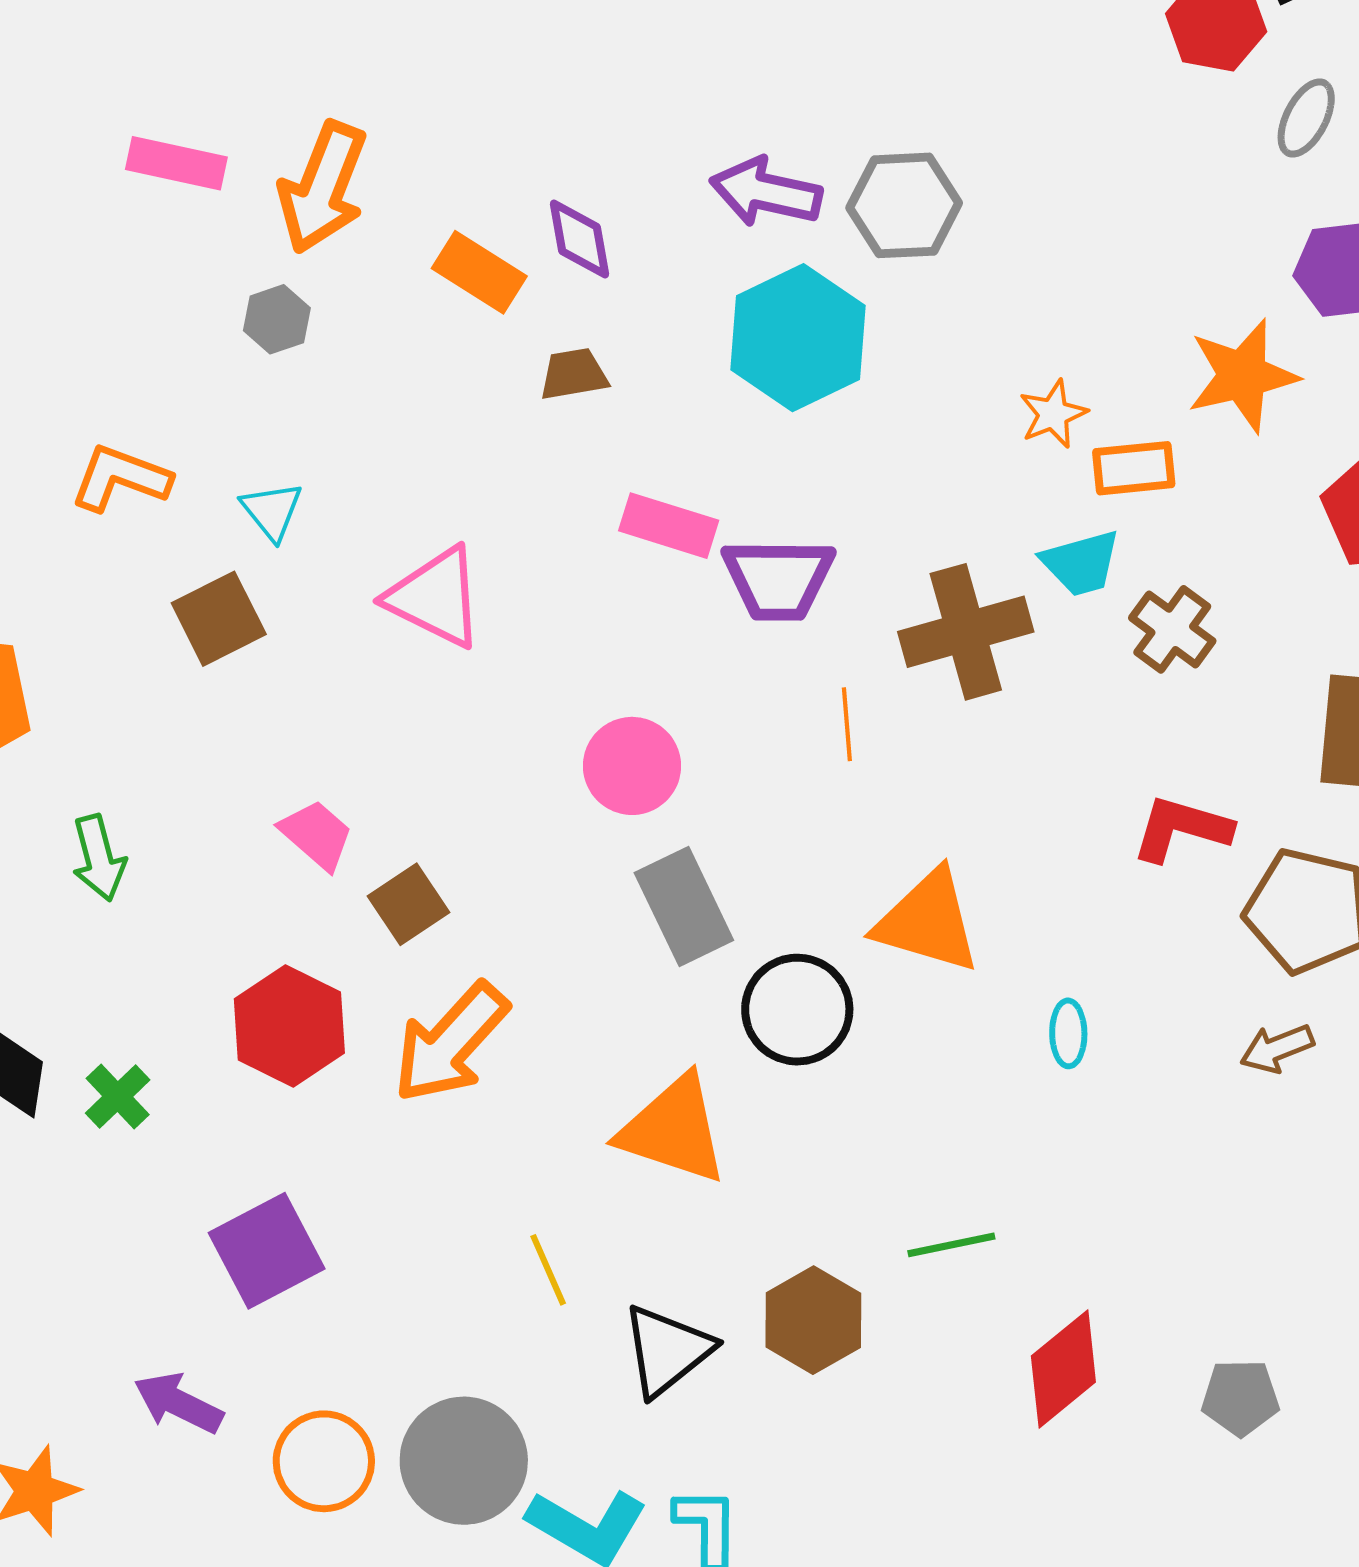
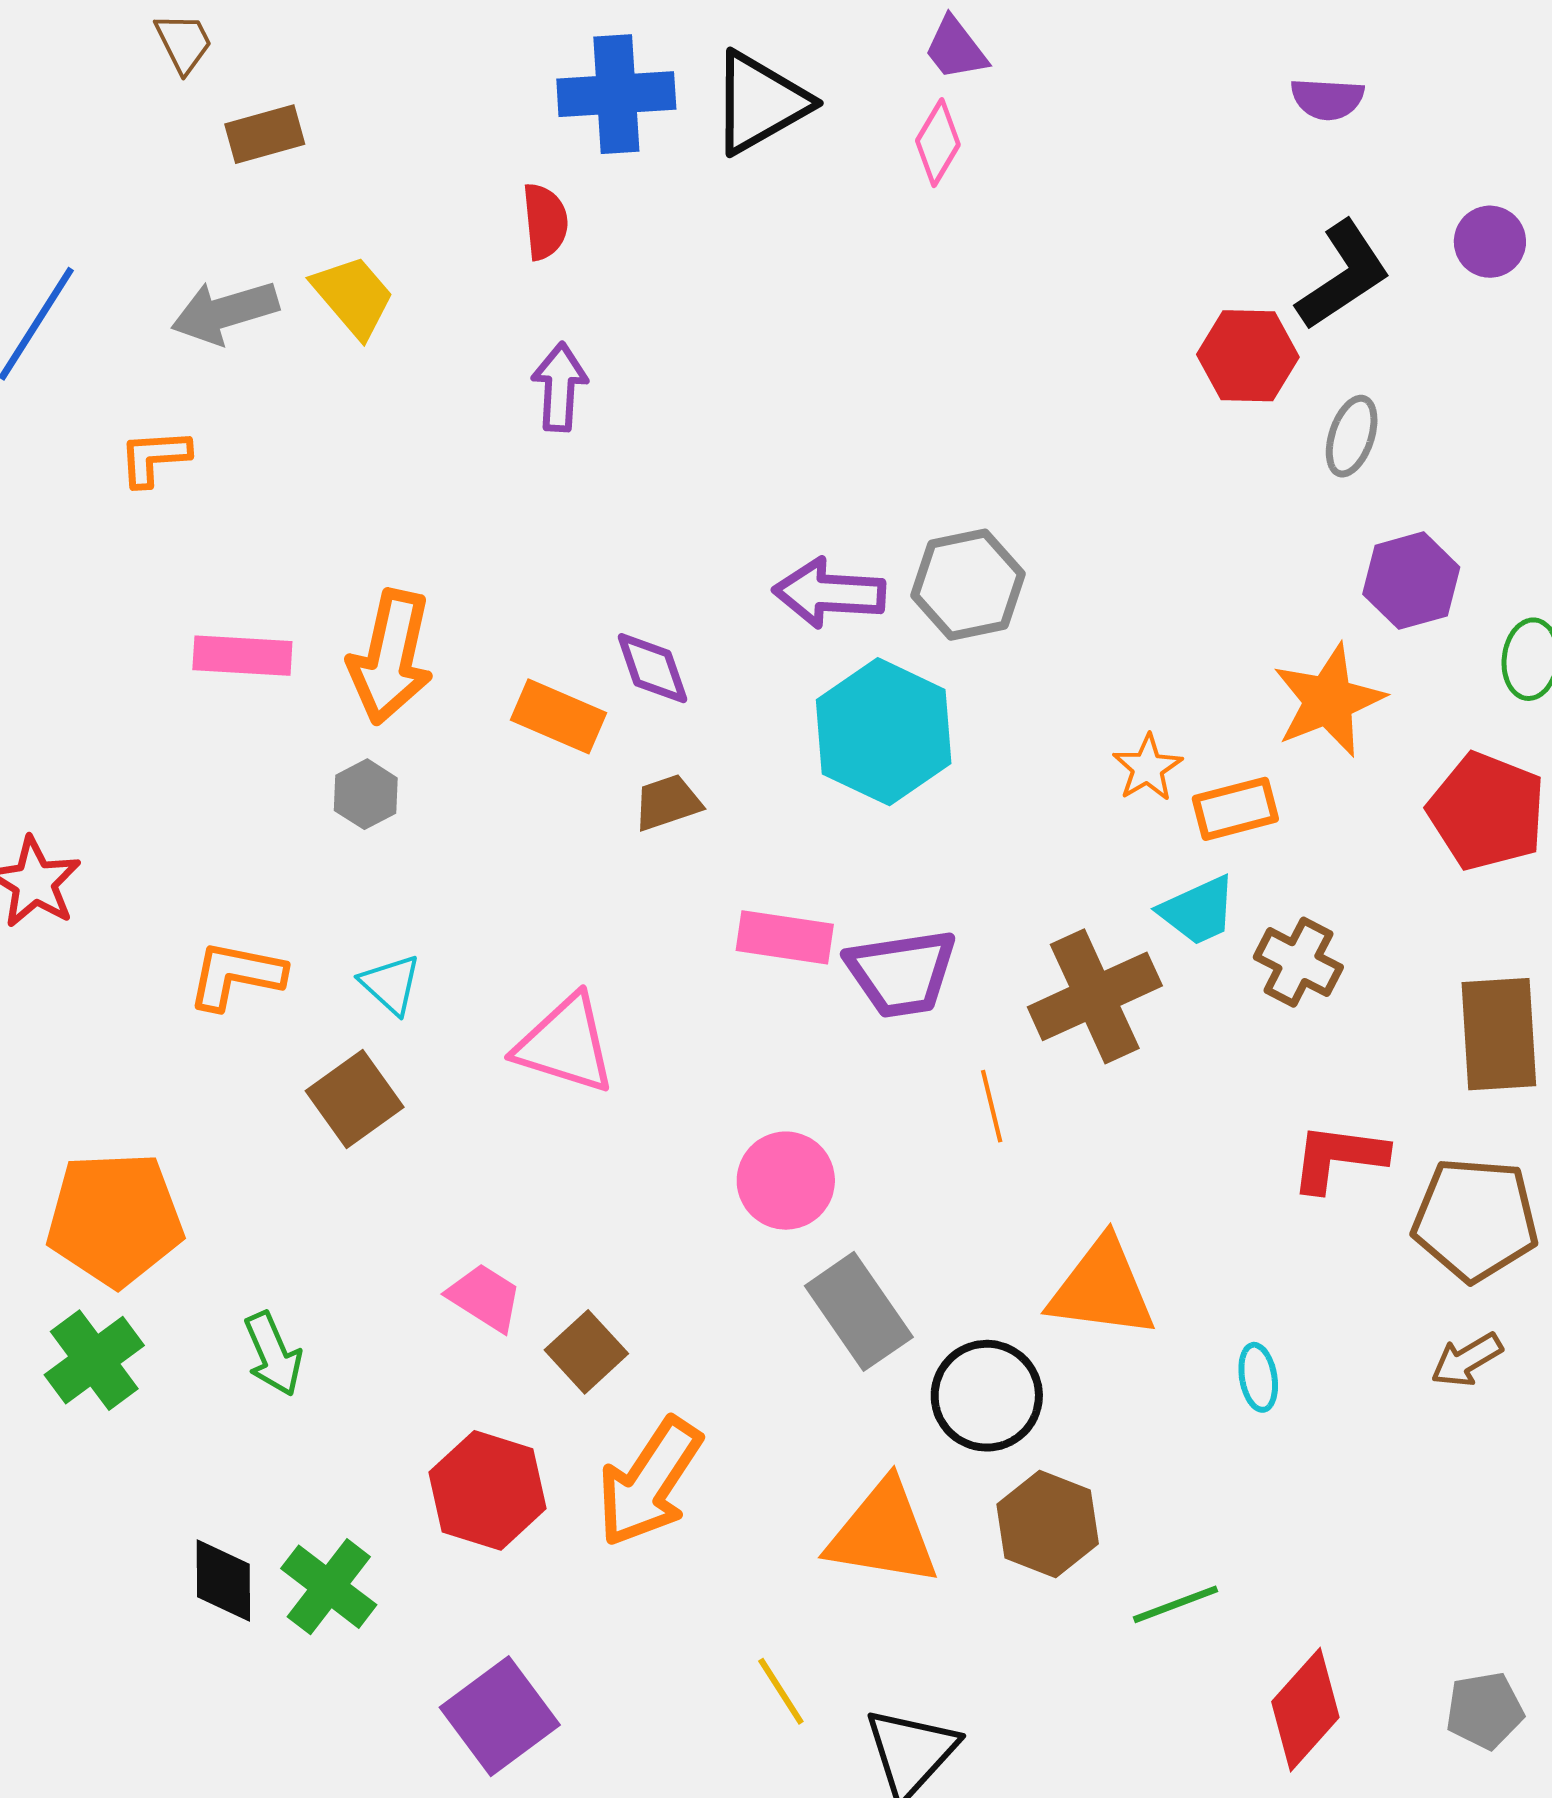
green cross: (118, 1096) -> (329, 1587), size x1.4
brown hexagon: (813, 1320) -> (1048, 1524), moved

